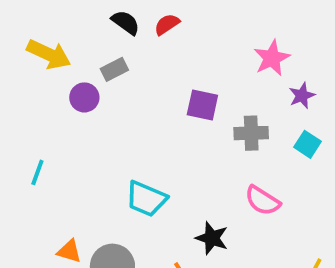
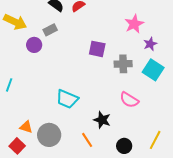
cyan square: (307, 144) -> (153, 70), size x1.5

